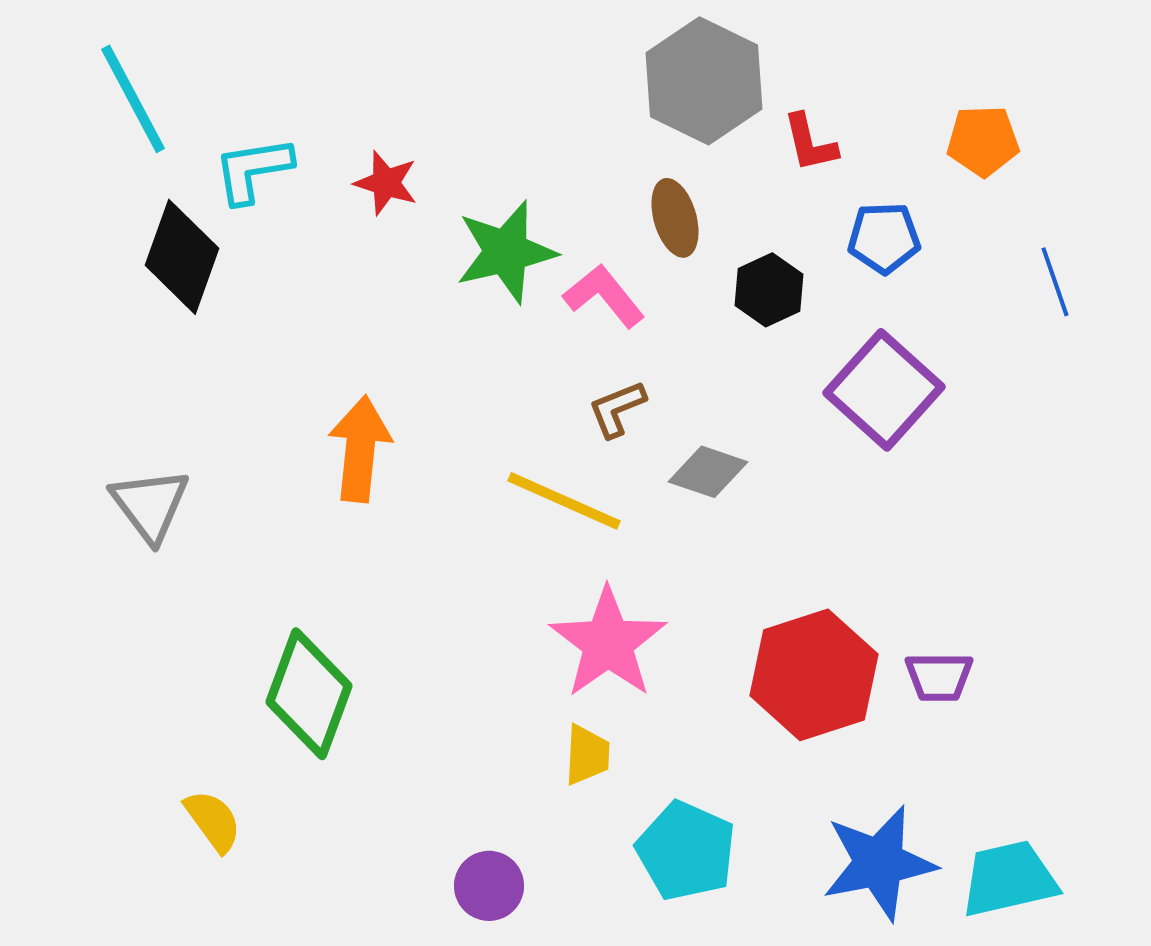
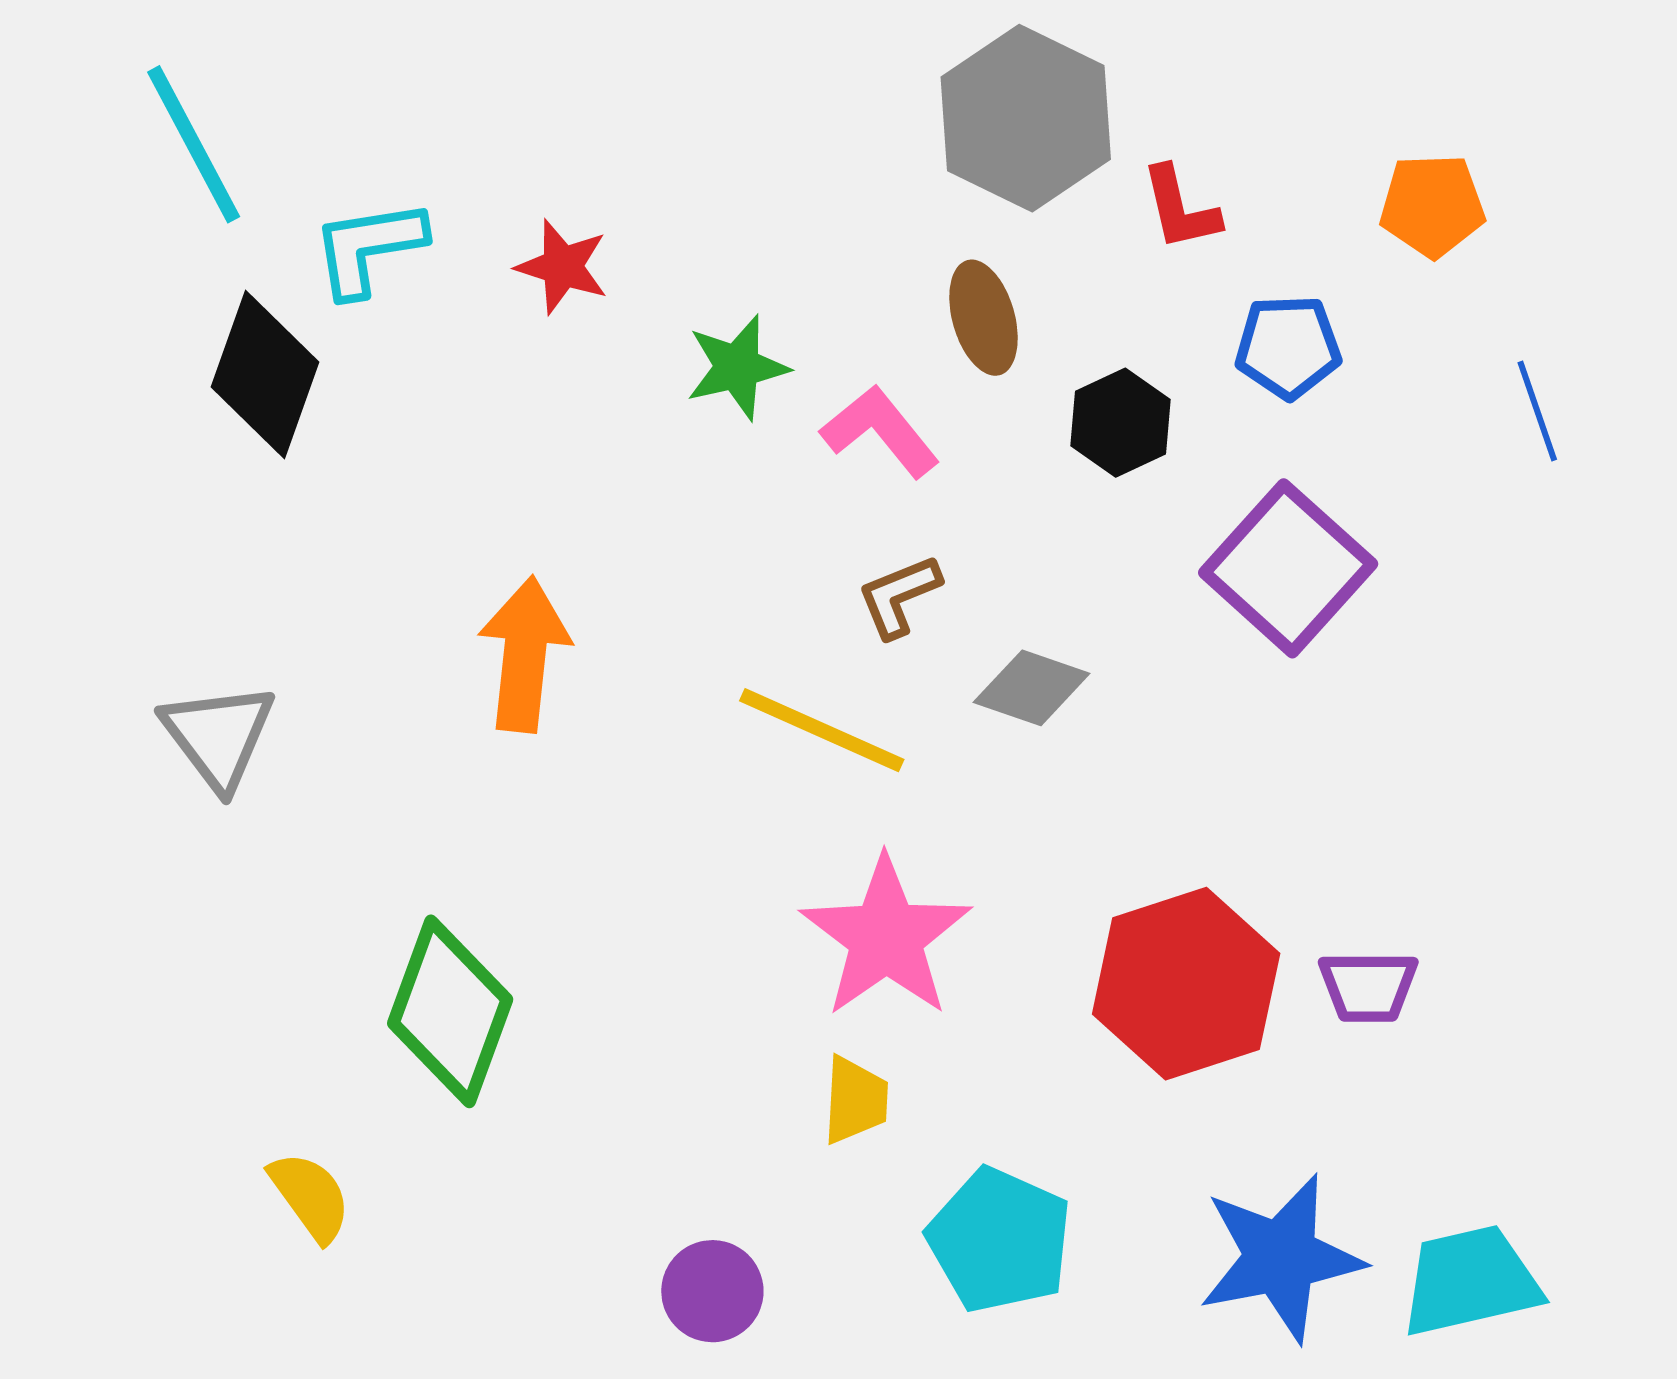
green star: (506, 252) -> (737, 367), size x0.7

